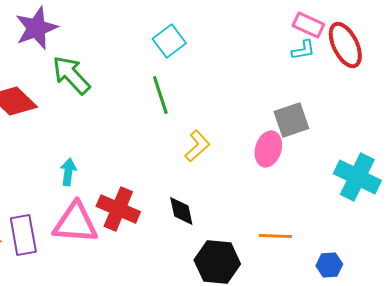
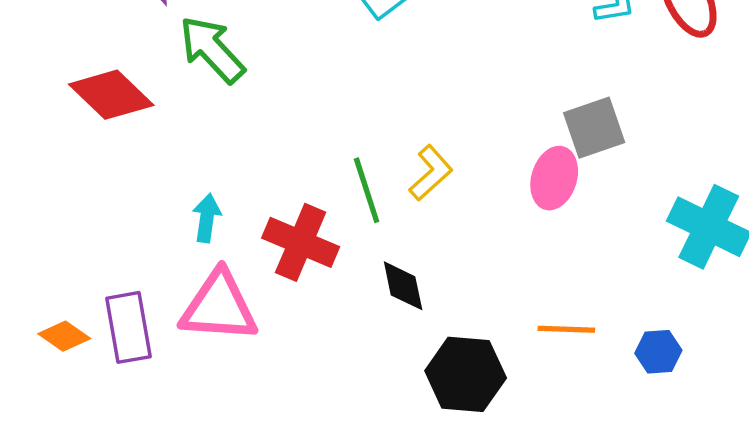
green line: (160, 95) -> (367, 190), moved
red cross: (118, 209) -> (301, 242), moved
blue hexagon: (329, 265) -> (658, 352), moved

